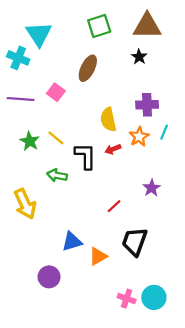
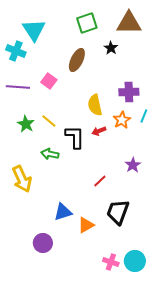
black star: (139, 57) -> (111, 48), moved

